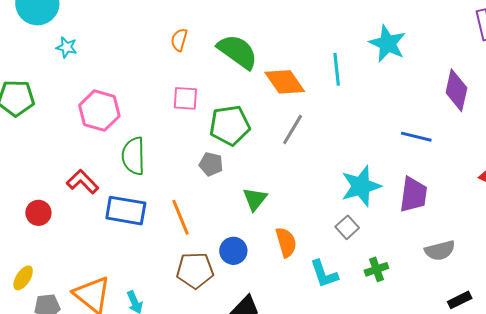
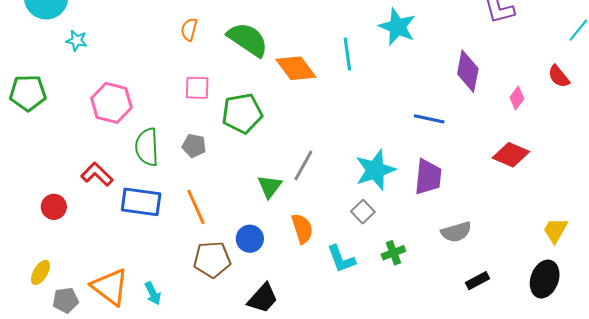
gray line: (293, 129) -> (303, 166), moved
gray pentagon: (211, 164) -> (194, 146), moved

